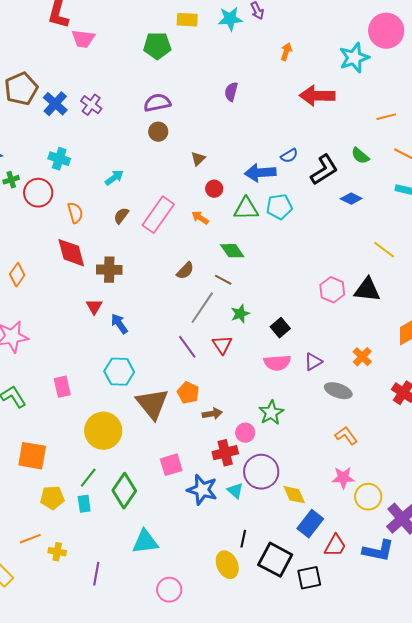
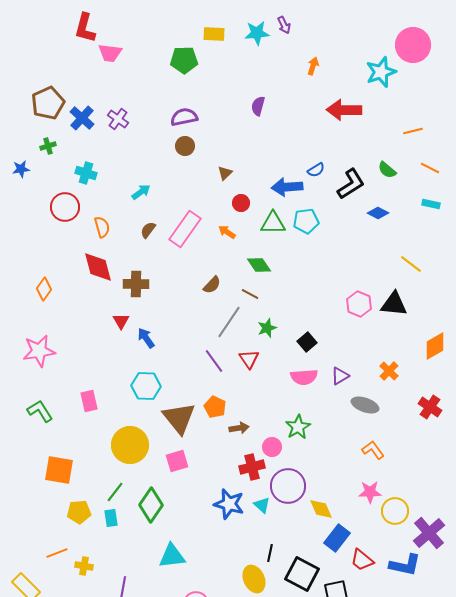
green cross: (11, 180) -> (48, 146), moved
pink square: (171, 465) -> (177, 461), moved
red trapezoid: (335, 546) -> (362, 560), turned 100

